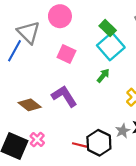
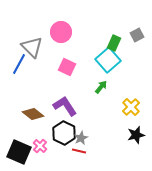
green rectangle: (108, 28) -> (114, 43), moved, turned 70
gray star: (123, 131) -> (81, 138), moved
black hexagon: (99, 143) -> (64, 133), moved

